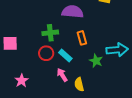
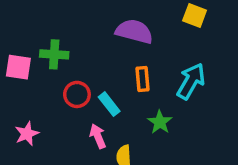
green cross: (50, 33) -> (54, 54), moved
cyan arrow: (117, 50) -> (191, 81), moved, turned -65

